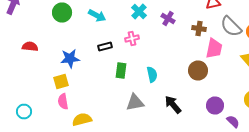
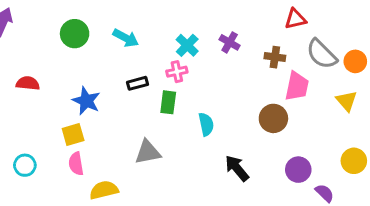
cyan cross: (139, 12) -> (187, 45), moved
blue star: (70, 58) -> (86, 101), turned 30
green rectangle: (121, 70) -> (168, 102), moved
gray triangle: (135, 102) -> (148, 152), moved
cyan circle: (24, 112) -> (25, 165), moved

